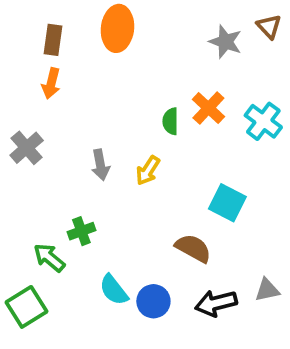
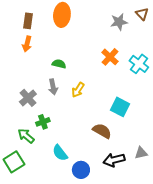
gray star: (225, 42) -> (119, 22), turned -30
green semicircle: (171, 121) -> (59, 64), moved, turned 104
gray cross: (27, 148) -> (28, 98), moved
blue circle: (153, 301) -> (81, 170), moved

